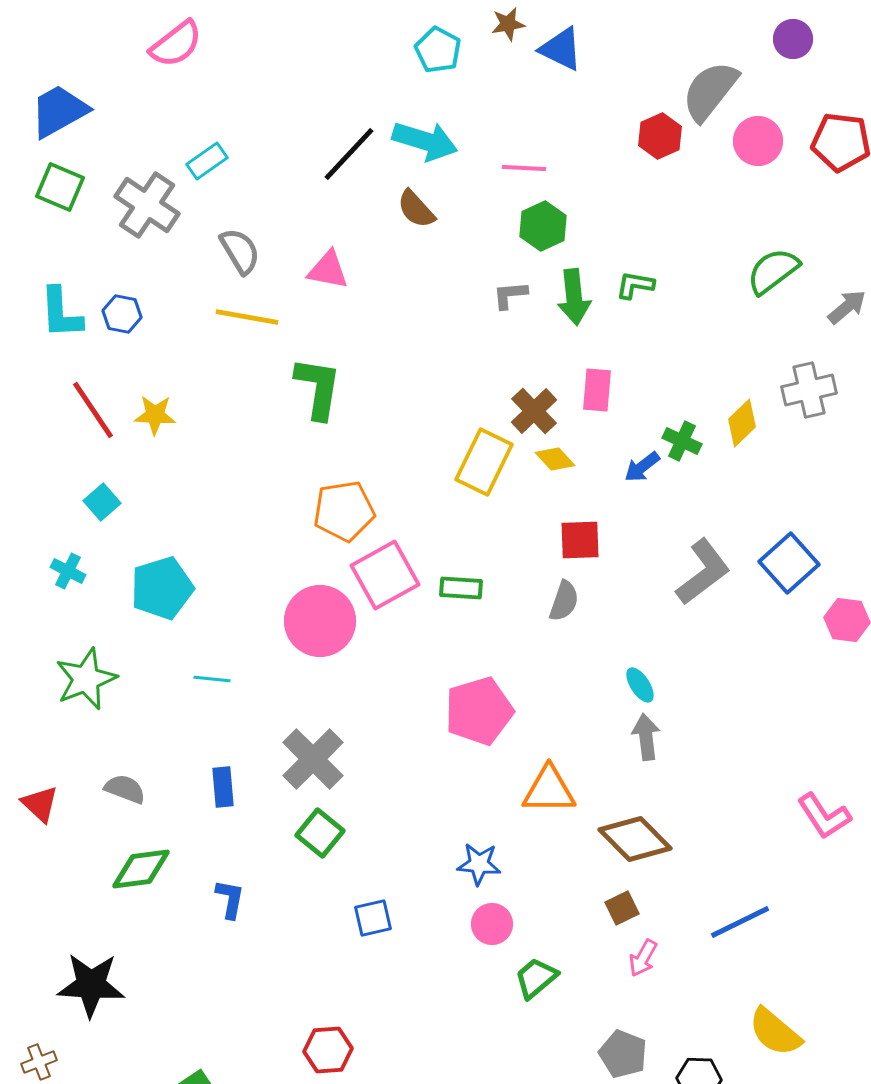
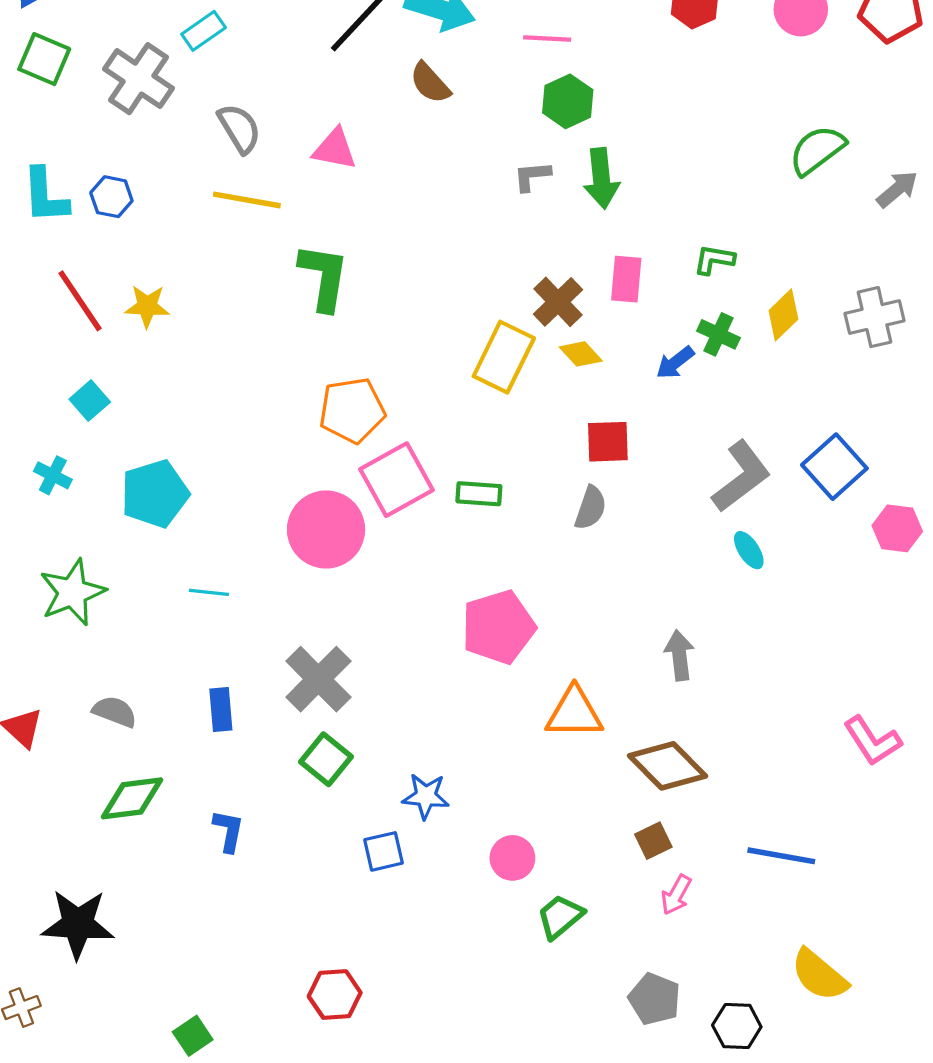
green L-shape: (635, 285) -> (714, 260), moved
gray cross: (809, 390) -> (875, 317), moved
cyan ellipse: (640, 685) -> (749, 550), moved
blue star: (479, 864) -> (426, 796), moved
blue line: (740, 922) -> (781, 856), turned 36

